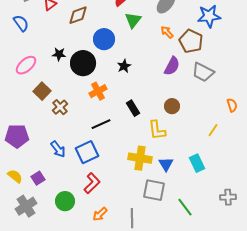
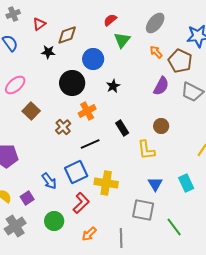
black star: (59, 54) -> (48, 52), moved
brown cross: (60, 107) -> (63, 127), moved
blue arrow: (58, 149) -> (49, 181), moved
yellow cross: (140, 158) -> (106, 183), moved

